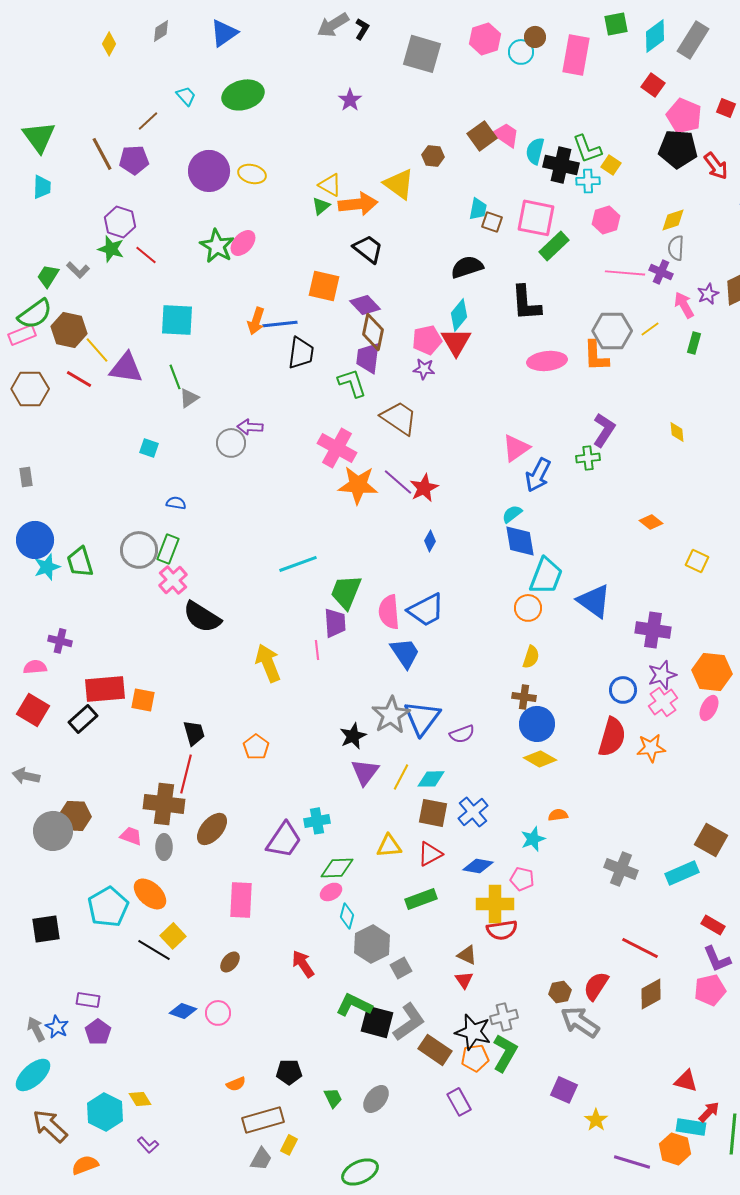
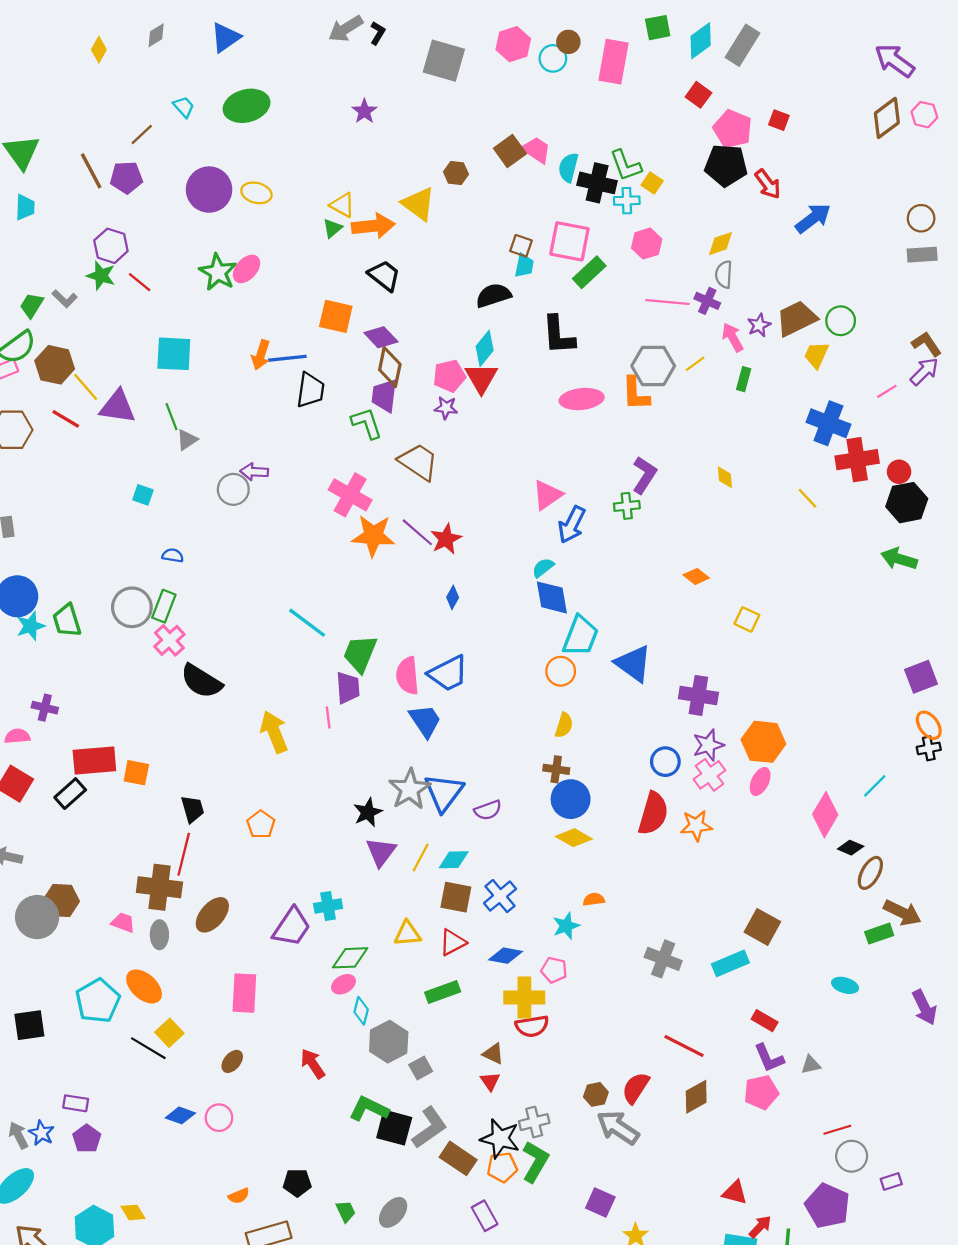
cyan trapezoid: (478, 209) -> (524, 266), moved
cyan line: (298, 564) -> (307, 623), turned 57

